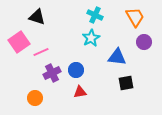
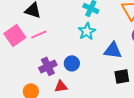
pink line: (41, 52) -> (39, 34), moved
red triangle: (80, 92) -> (61, 86), moved

